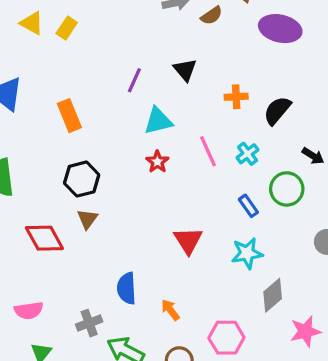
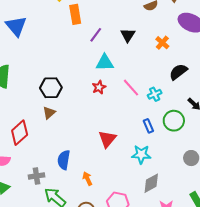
orange cross: (236, 97) -> (162, 43), moved, turned 32
orange rectangle: (69, 116) -> (75, 14), moved
pink line: (208, 151) -> (131, 88), turned -30
red diamond: (44, 238) -> (20, 133), moved, turned 65

